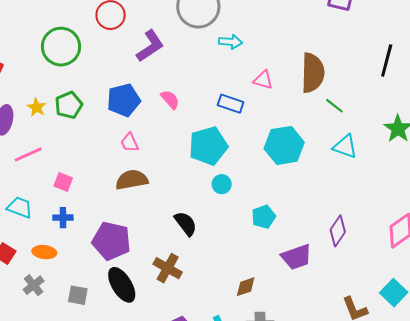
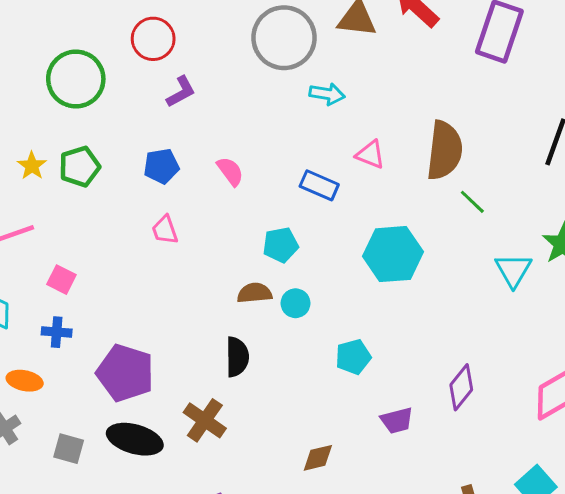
purple L-shape: (150, 46) -> (181, 92), moved, size x0.7
blue pentagon: (124, 100) -> (161, 166), size x0.7
cyan pentagon: (208, 146) -> (281, 245), size x0.6
cyan triangle: (345, 147) -> (513, 270), moved, turned 36
brown semicircle: (132, 180) -> (255, 293), moved, size x0.7
black semicircle: (186, 224) -> (237, 357), turned 32
purple trapezoid: (297, 257) -> (397, 420), size x0.7
black ellipse: (122, 285) -> (135, 439), turned -48

